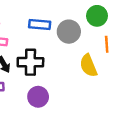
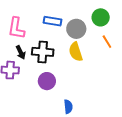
orange line: (107, 44) -> (107, 42), turned -32
yellow semicircle: (88, 66) -> (76, 52), moved

